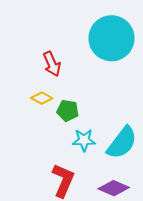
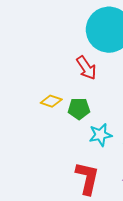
red arrow: (52, 64) -> (86, 68), moved

